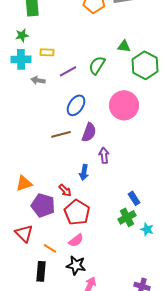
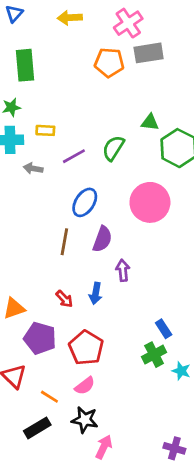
brown line: (61, 134) -> (64, 242), turned -66
red arrow: (65, 190) -> (64, 299), moved
black rectangle: (41, 271) -> (37, 428), turned 54

